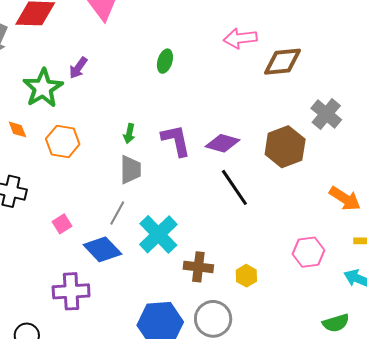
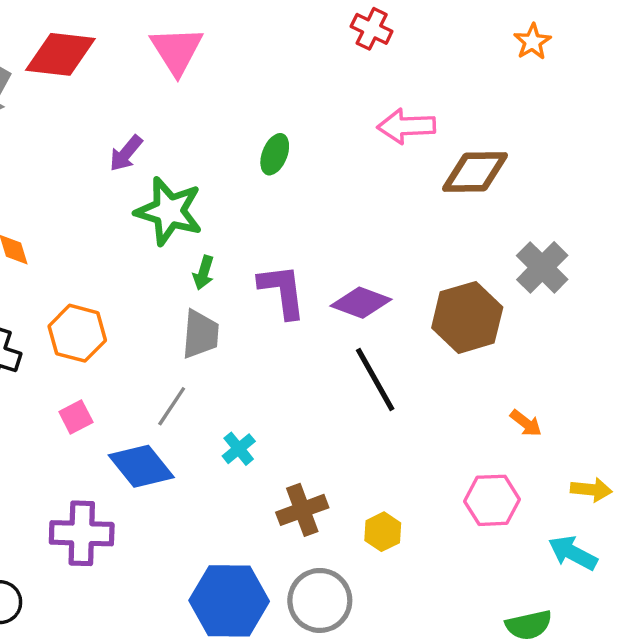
green star: (43, 88) -> (169, 211), moved, turned -30
orange hexagon: (63, 142) -> (77, 333), moved
orange arrow: (345, 199) -> (526, 423), moved, size x0.6
cyan cross: (158, 234) -> (239, 449), size x0.5
brown cross: (198, 267) -> (302, 510), turned -32

